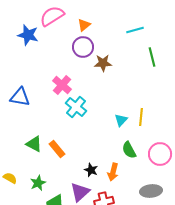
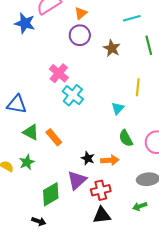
brown star: (103, 63) -> (112, 48), moved, turned 30
blue triangle: (20, 97) -> (17, 104), moved
yellow line: (141, 117) -> (138, 87), moved
orange arrow: (113, 172) -> (110, 160), turned -108
green star: (38, 183) -> (27, 162), moved

